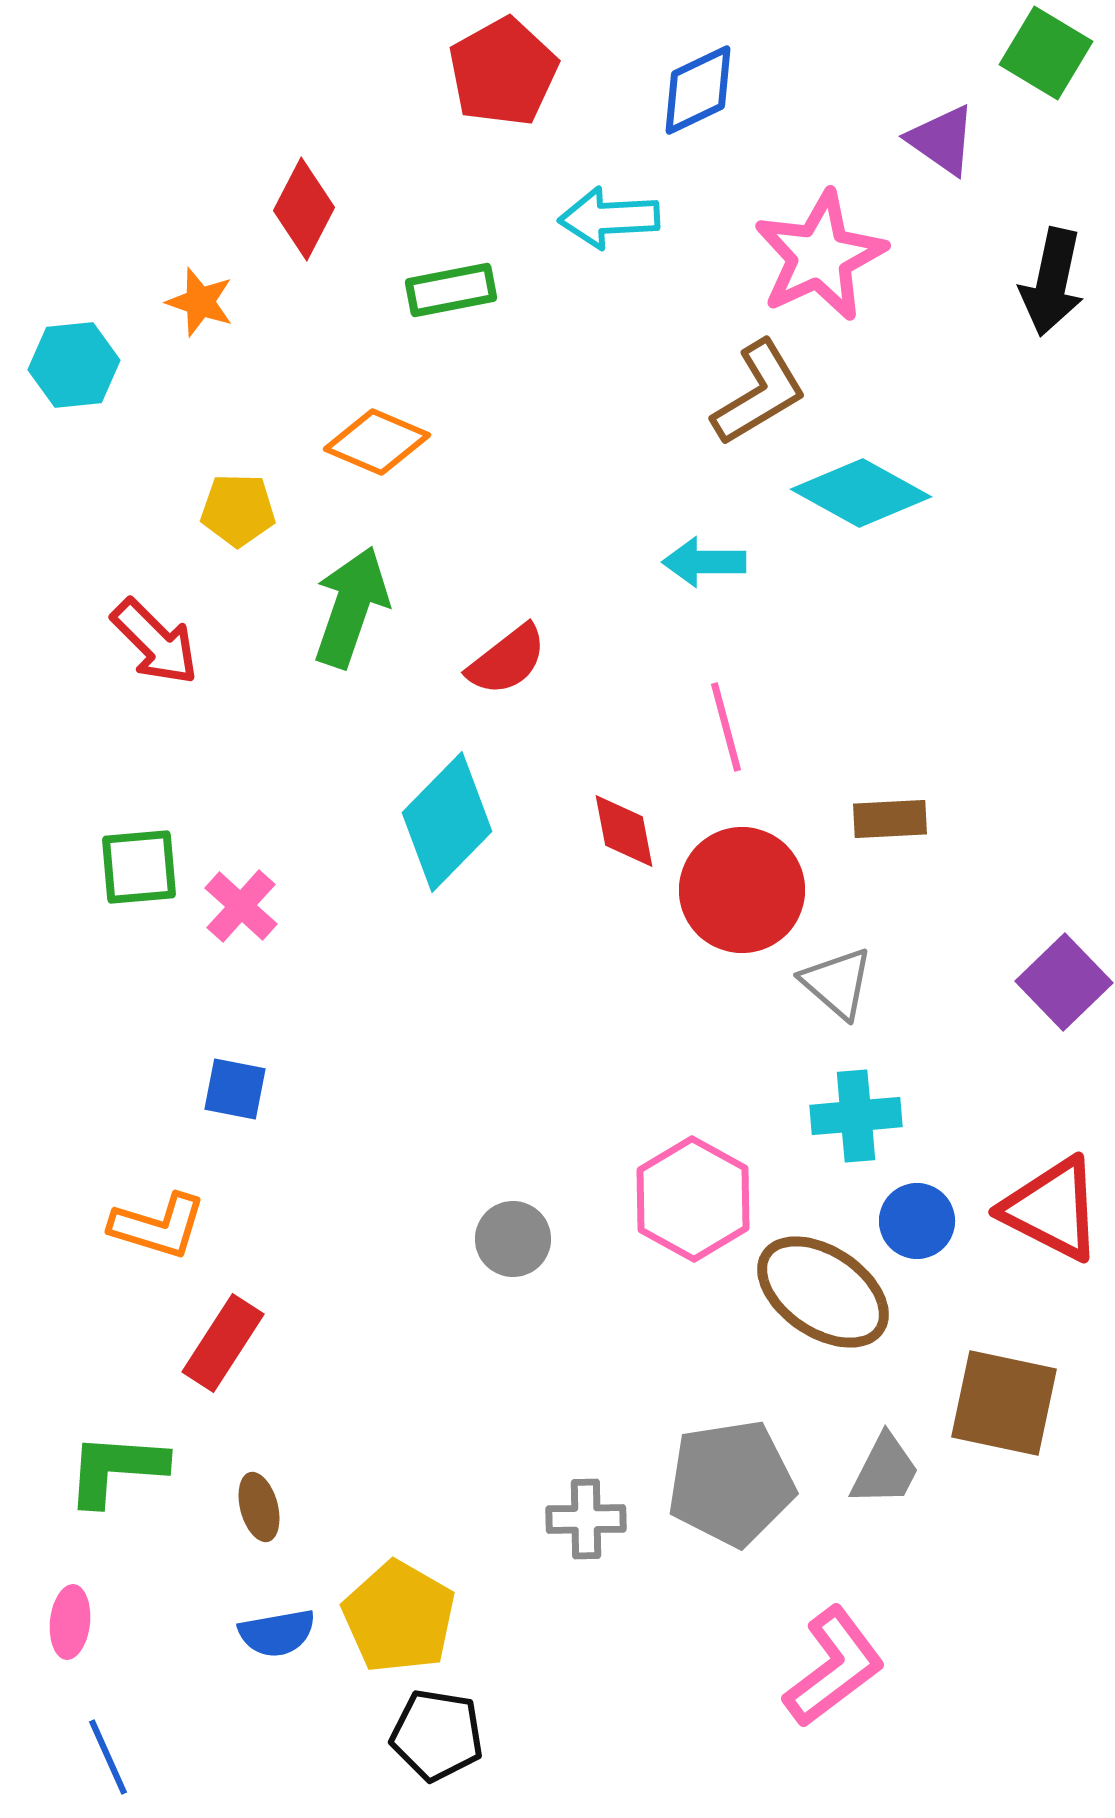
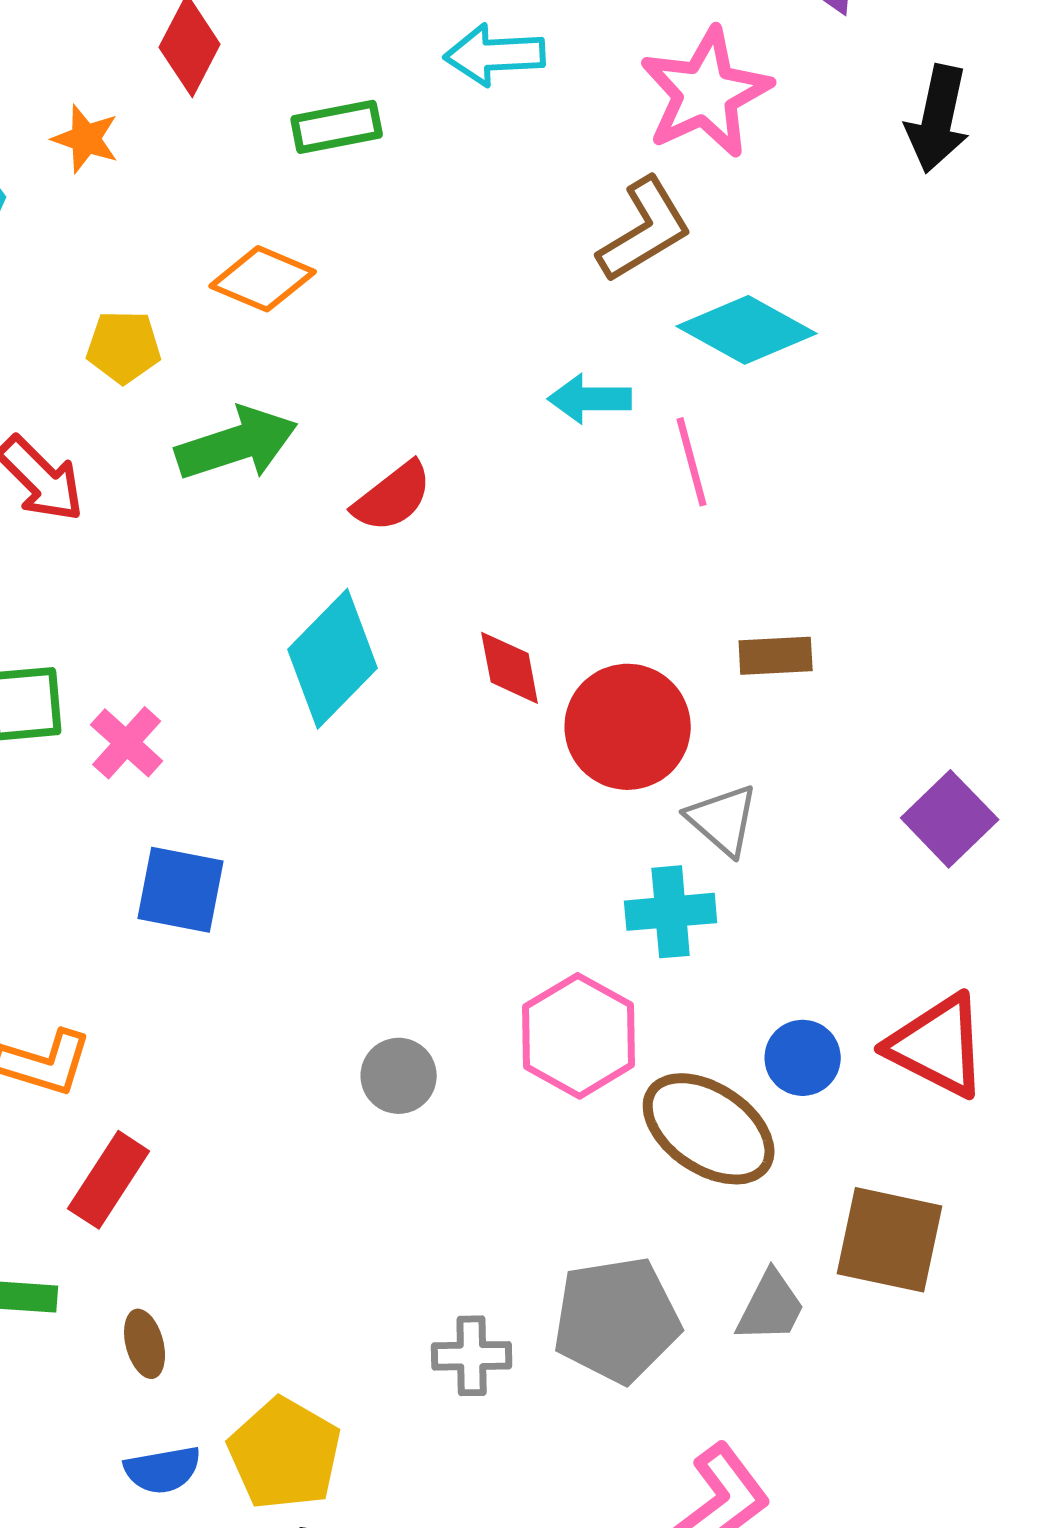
green arrow: (351, 607) -> (237, 444), turned 53
pink line: (726, 727) -> (692, 462), moved
blue square: (235, 1089) -> (181, 890), moved, size x1.4
cyan cross: (856, 1116) -> (671, 912), moved

